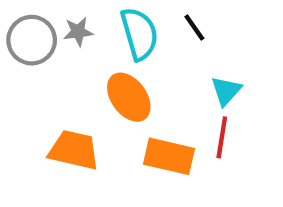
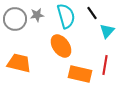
cyan triangle: (226, 91) -> (107, 31), moved
orange trapezoid: (74, 150) -> (19, 63), moved

